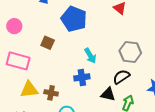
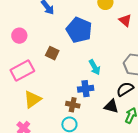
pink rectangle: (18, 61) -> (22, 71), turned -45
yellow triangle: (29, 90) -> (33, 99), turned -30
brown cross: (51, 93) -> (73, 105), moved

